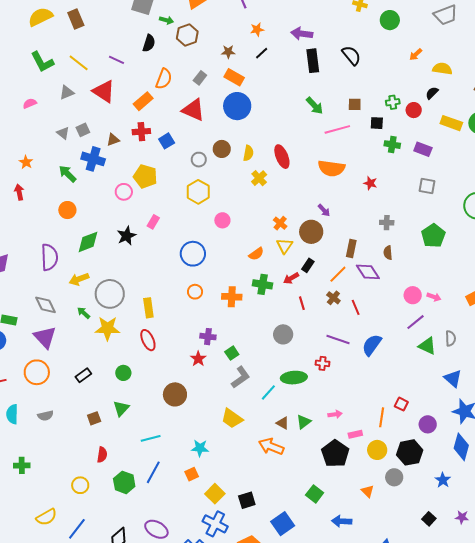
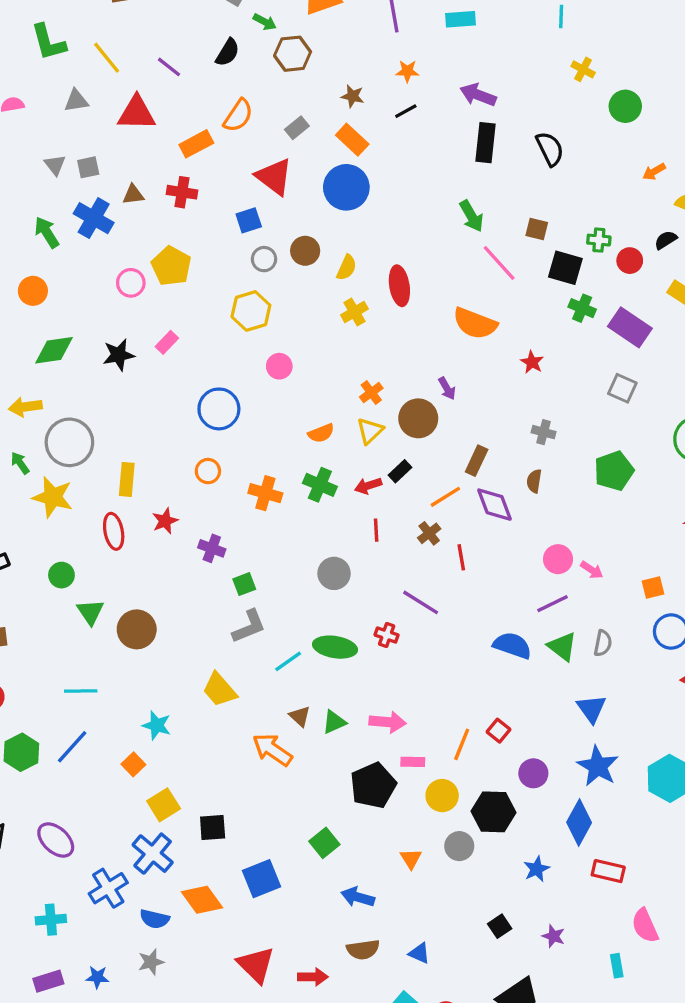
red triangle: (104, 91) -> (137, 113), turned -45
black square: (377, 123) -> (565, 268), size x1.5
pink line: (337, 129) -> (499, 263), turned 50
blue square: (167, 141) -> (249, 220), moved
purple rectangle: (423, 149) -> (630, 327), size x1.4
blue semicircle: (372, 345) -> (512, 645), moved, turned 60
red star: (198, 359) -> (165, 521), moved
green triangle: (121, 408) -> (90, 612), moved, turned -30
pink arrow: (335, 414) -> (388, 722), size x1.5
orange square: (192, 474) -> (133, 764), turned -32

